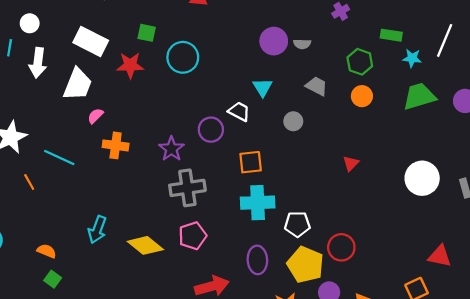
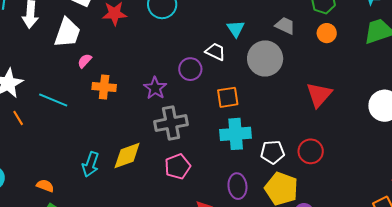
gray circle: (293, 121) -> (265, 58), size x2.0
red triangle: (351, 163) -> (319, 95), size x1.8
orange line: (29, 182) -> (18, 118), moved
yellow diamond: (145, 245) -> (127, 155), moved, turned -56
red circle: (341, 247) -> (311, 151), moved

